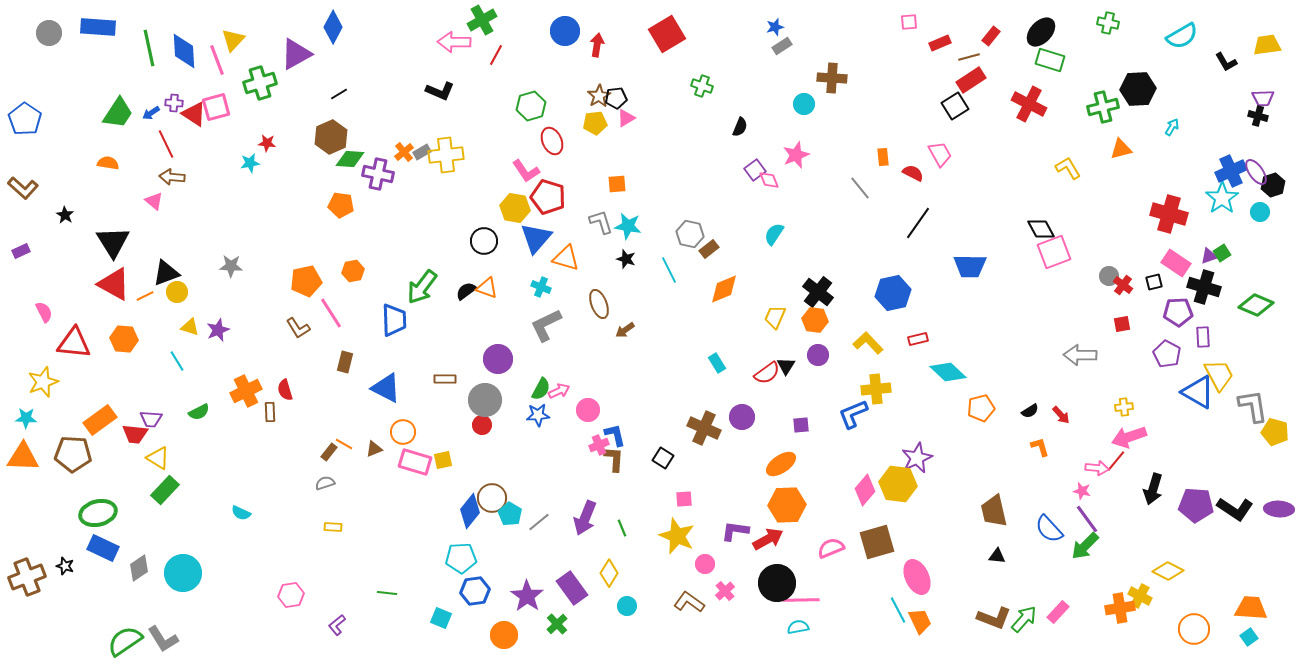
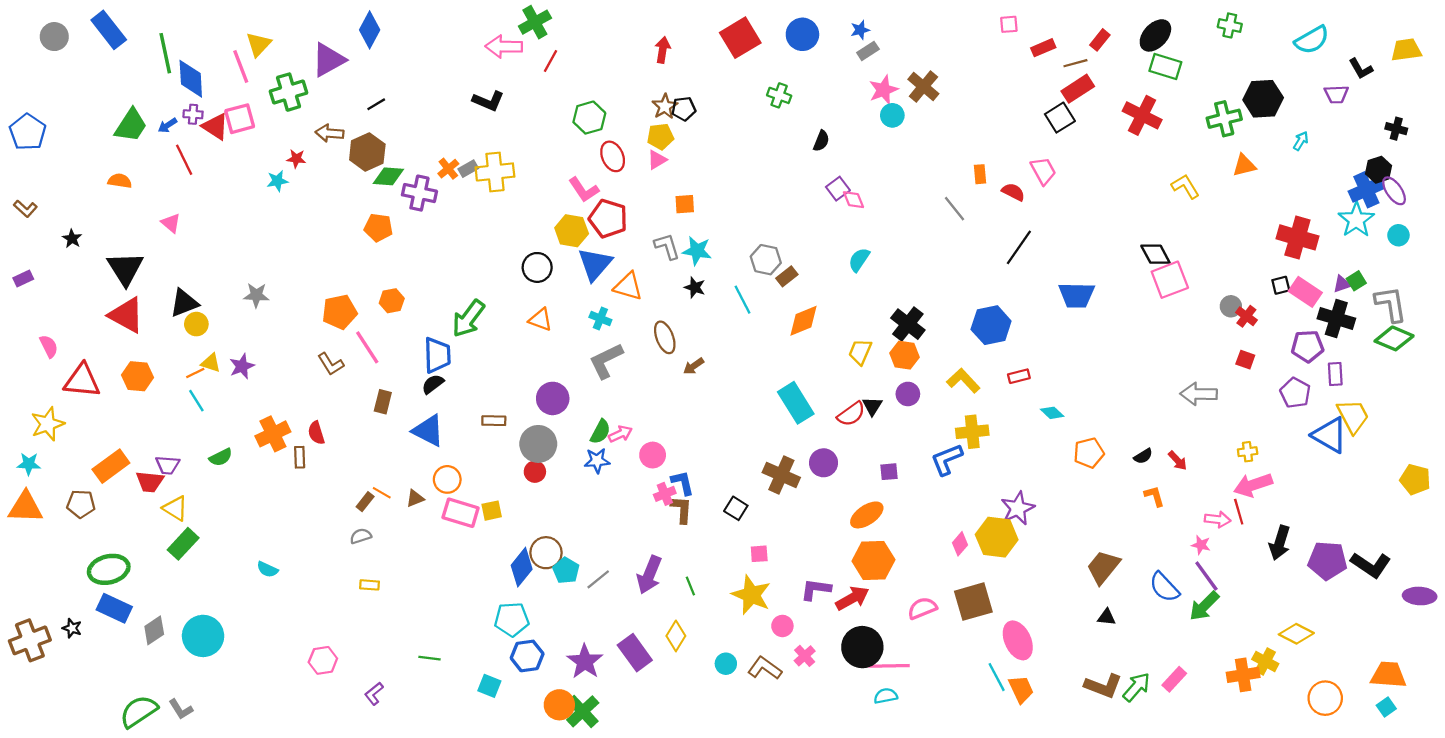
blue rectangle: (98, 27) -> (109, 30), turned 48
blue circle: (565, 31) -> (802, 34), moved
blue diamond: (184, 51) -> (191, 79), moved
brown cross: (832, 78) -> (923, 87), turned 36
purple trapezoid: (1263, 98) -> (1336, 94), moved
pink triangle: (626, 118) -> (657, 160), moved
pink star: (796, 155) -> (883, 90), moved
brown arrow: (172, 177) -> (330, 133), moved
black hexagon: (1273, 185) -> (1379, 170), moved
brown L-shape: (23, 188) -> (25, 209), size x0.7
black square: (1154, 282) -> (1281, 285), moved
black semicircle: (466, 291) -> (433, 384), moved
orange line: (145, 296) -> (195, 373), moved
red square: (1122, 324) -> (1245, 360), turned 30
cyan rectangle: (717, 363) -> (796, 403), size x1.8
cyan diamond: (948, 372) -> (1052, 413), size x0.6
gray L-shape: (1253, 406) -> (1391, 304), moved
brown pentagon: (73, 454) -> (81, 504), size x0.7
red line: (1116, 461) -> (1239, 512), turned -55
pink diamond: (865, 490) -> (960, 544), size x0.7
purple ellipse: (1279, 509) -> (1420, 596), moved
brown trapezoid: (994, 511) -> (1103, 567), turned 52
cyan circle: (627, 606) -> (726, 664), moved
green cross: (557, 624) -> (583, 711), moved, size x1.4
gray L-shape: (163, 639) -> (181, 709), size x0.7

